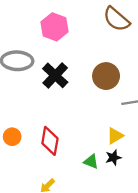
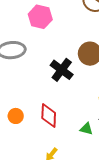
black cross: (55, 75) -> (62, 70), moved

